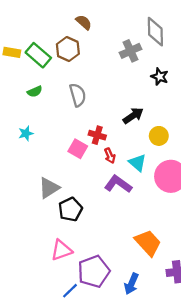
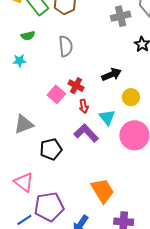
cyan star: (26, 133) -> (20, 61), moved
black pentagon: (70, 209) -> (51, 149), moved
pink triangle: (61, 250) -> (24, 182), turned 45

